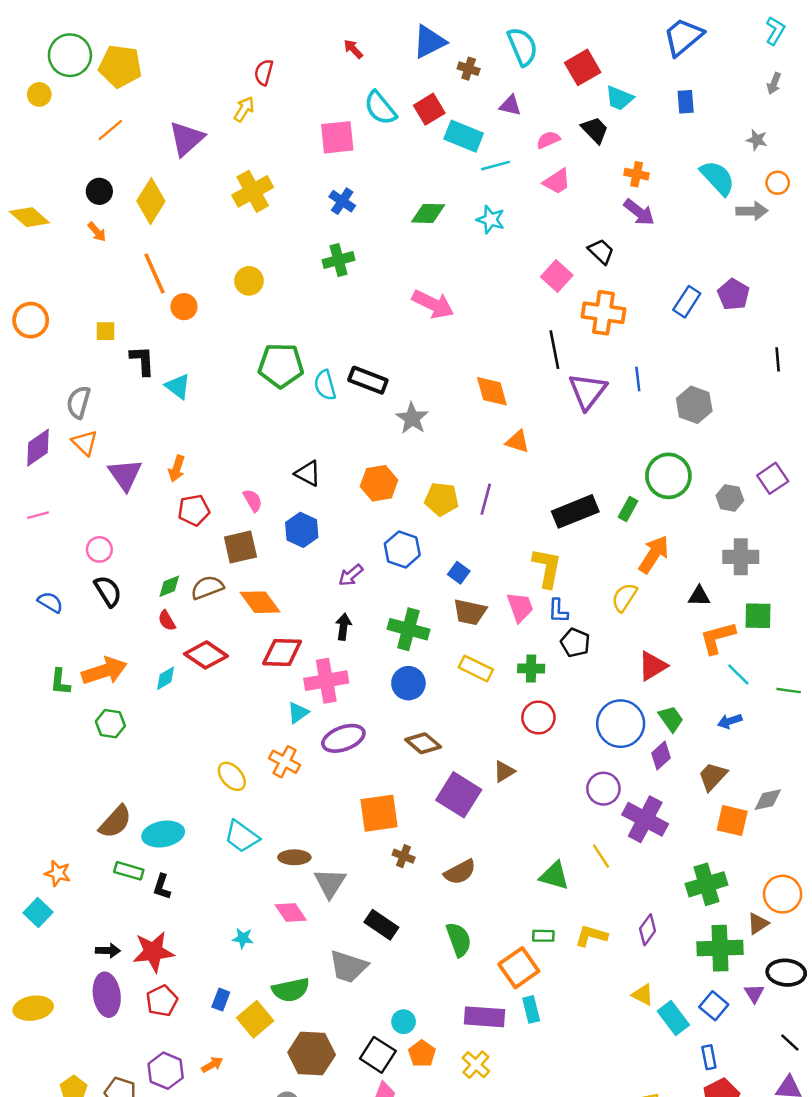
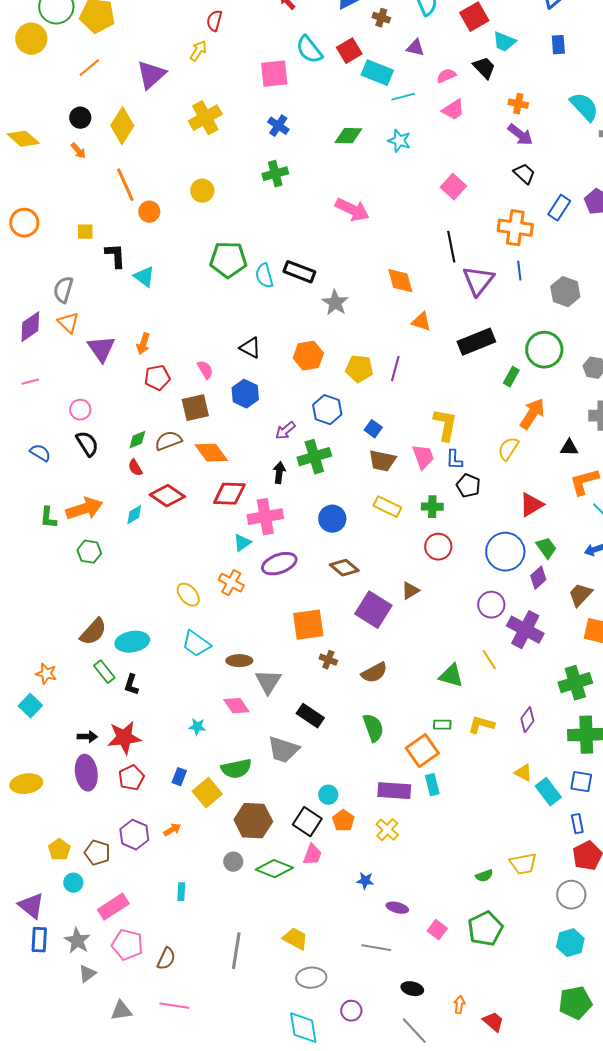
yellow circle: (39, 94) -> (31, 39), size x1.6
black trapezoid: (601, 251) -> (524, 174), moved
orange cross: (603, 313) -> (515, 228), moved
black rectangle: (575, 511) -> (476, 342), moved
green cross: (408, 629) -> (314, 457), moved, turned -32
green rectangle: (129, 871) -> (104, 672), turned 35
blue square: (714, 1006) -> (581, 782), turned -30

